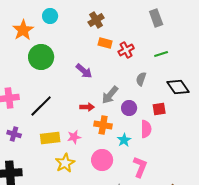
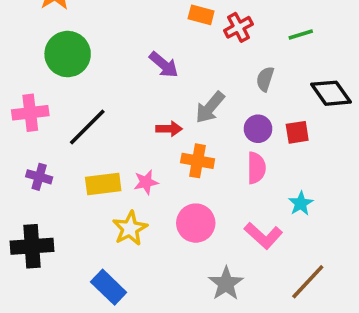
green circle: (41, 57) -> (68, 54), moved
purple circle: (129, 108) -> (258, 129), moved
pink semicircle: (146, 129) -> (256, 168), moved
cyan star: (124, 140) -> (301, 203), moved
pink L-shape: (140, 167) -> (263, 236), turned 110

